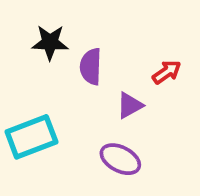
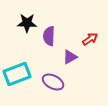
purple ellipse: (120, 159) -> (53, 82), moved

